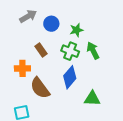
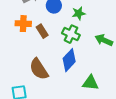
green arrow: (93, 51) -> (104, 40), moved, turned -42
orange cross: (22, 68) -> (23, 24), moved

